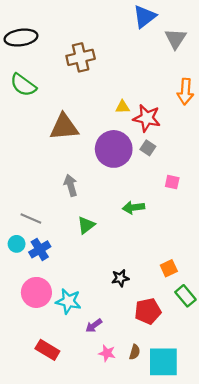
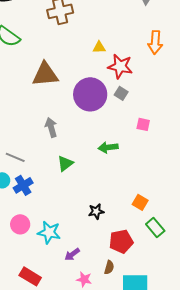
yellow triangle: (122, 107) -> (99, 47), moved
orange square: (169, 268) -> (140, 202), turned -35
pink circle: (36, 292) -> (20, 224), size x0.7
brown semicircle: (135, 352) -> (109, 267), moved

